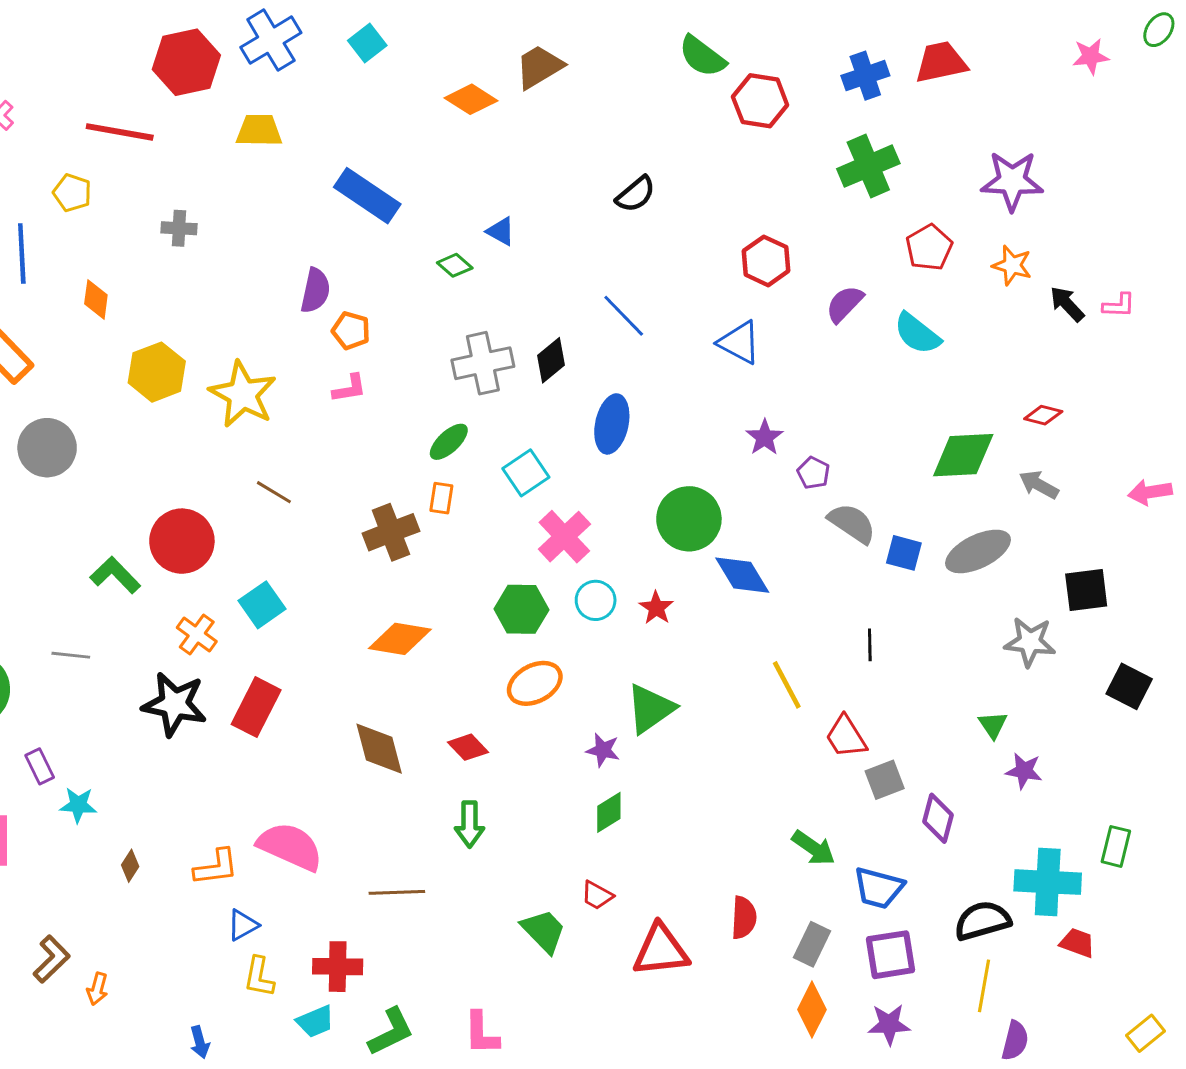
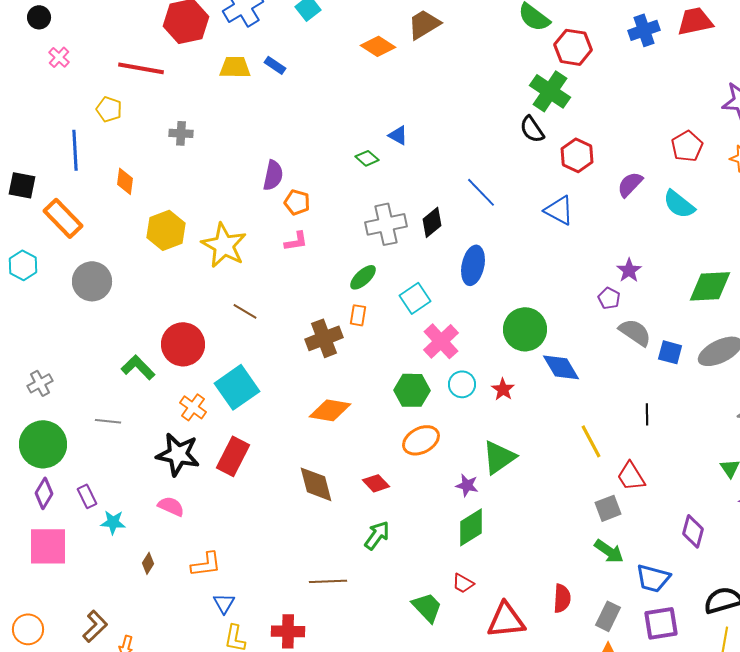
green cross: (868, 166) -> (550, 91), moved, turned -33
black semicircle: (636, 194) -> (532, 129), moved, turned 96
blue rectangle: (367, 196) -> (275, 65), moved, size x0.5
purple star: (765, 437) -> (629, 270), moved
cyan square: (262, 605) -> (237, 387), size x1.4
gray square: (885, 780) -> (608, 508), moved
green diamond: (609, 812) -> (471, 527), size x1.4
green arrow: (470, 824) -> (377, 535), turned -144
pink semicircle: (290, 846) -> (171, 506), moved, size x0.6
blue triangle: (243, 925) -> (224, 603), turned -30

